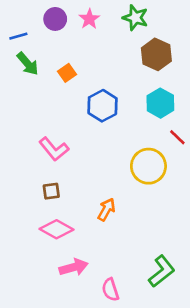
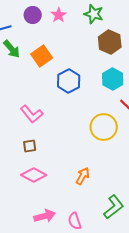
orange square: (67, 73) -> (42, 56), size x1.5
orange arrow: (106, 209) -> (83, 176), moved
pink arrow: (74, 267) -> (45, 216), moved

